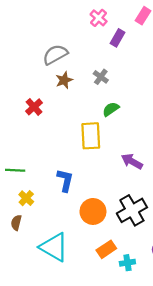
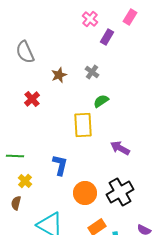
gray semicircle: (55, 55) -> (25, 52), moved, turned -85

